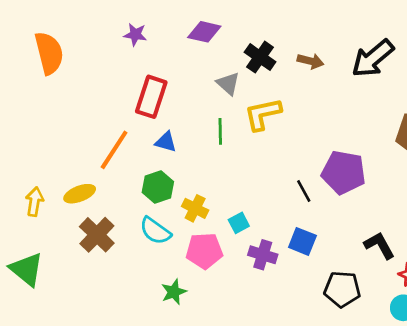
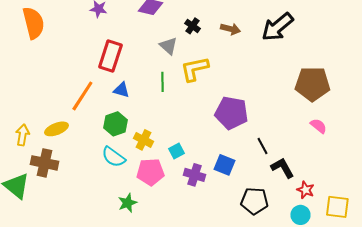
black cross: (260, 57) -> (192, 26), size x0.7
purple pentagon: (344, 172) -> (231, 113), moved
black line: (304, 191) -> (262, 146), moved
brown cross: (97, 235) -> (44, 163), moved, turned -32

